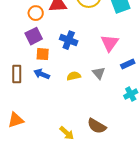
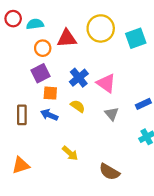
blue cross: (69, 40) -> (79, 78), turned 30
pink triangle: (110, 43) -> (106, 83), moved, turned -30
yellow semicircle: (74, 76) -> (78, 106), moved, turned 48
yellow arrow: (67, 133) -> (70, 153), moved

